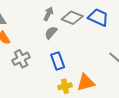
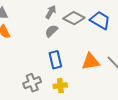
gray cross: (21, 59) -> (32, 83), moved
orange triangle: (86, 83) -> (90, 62), moved

